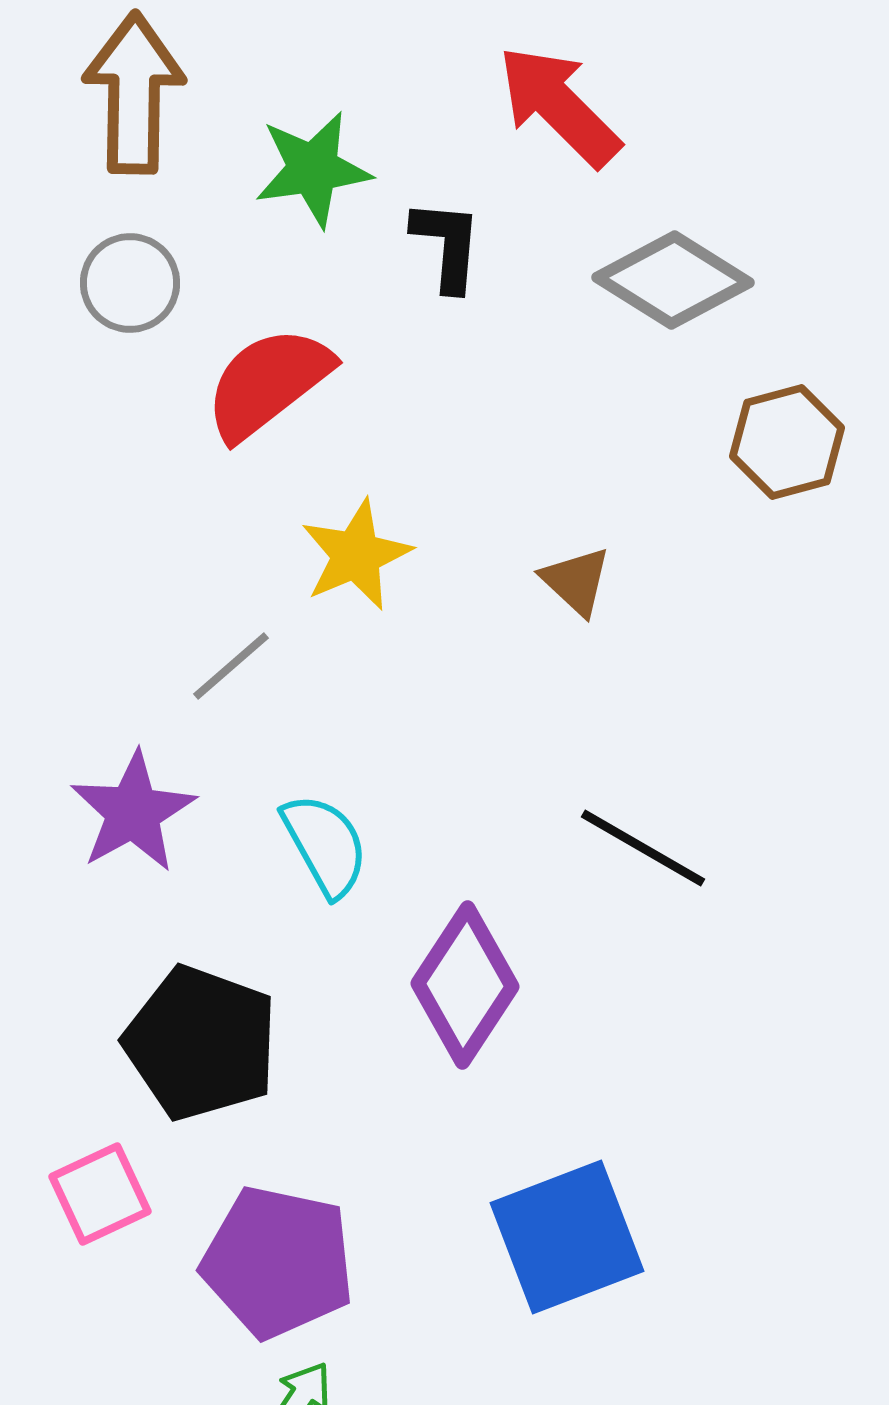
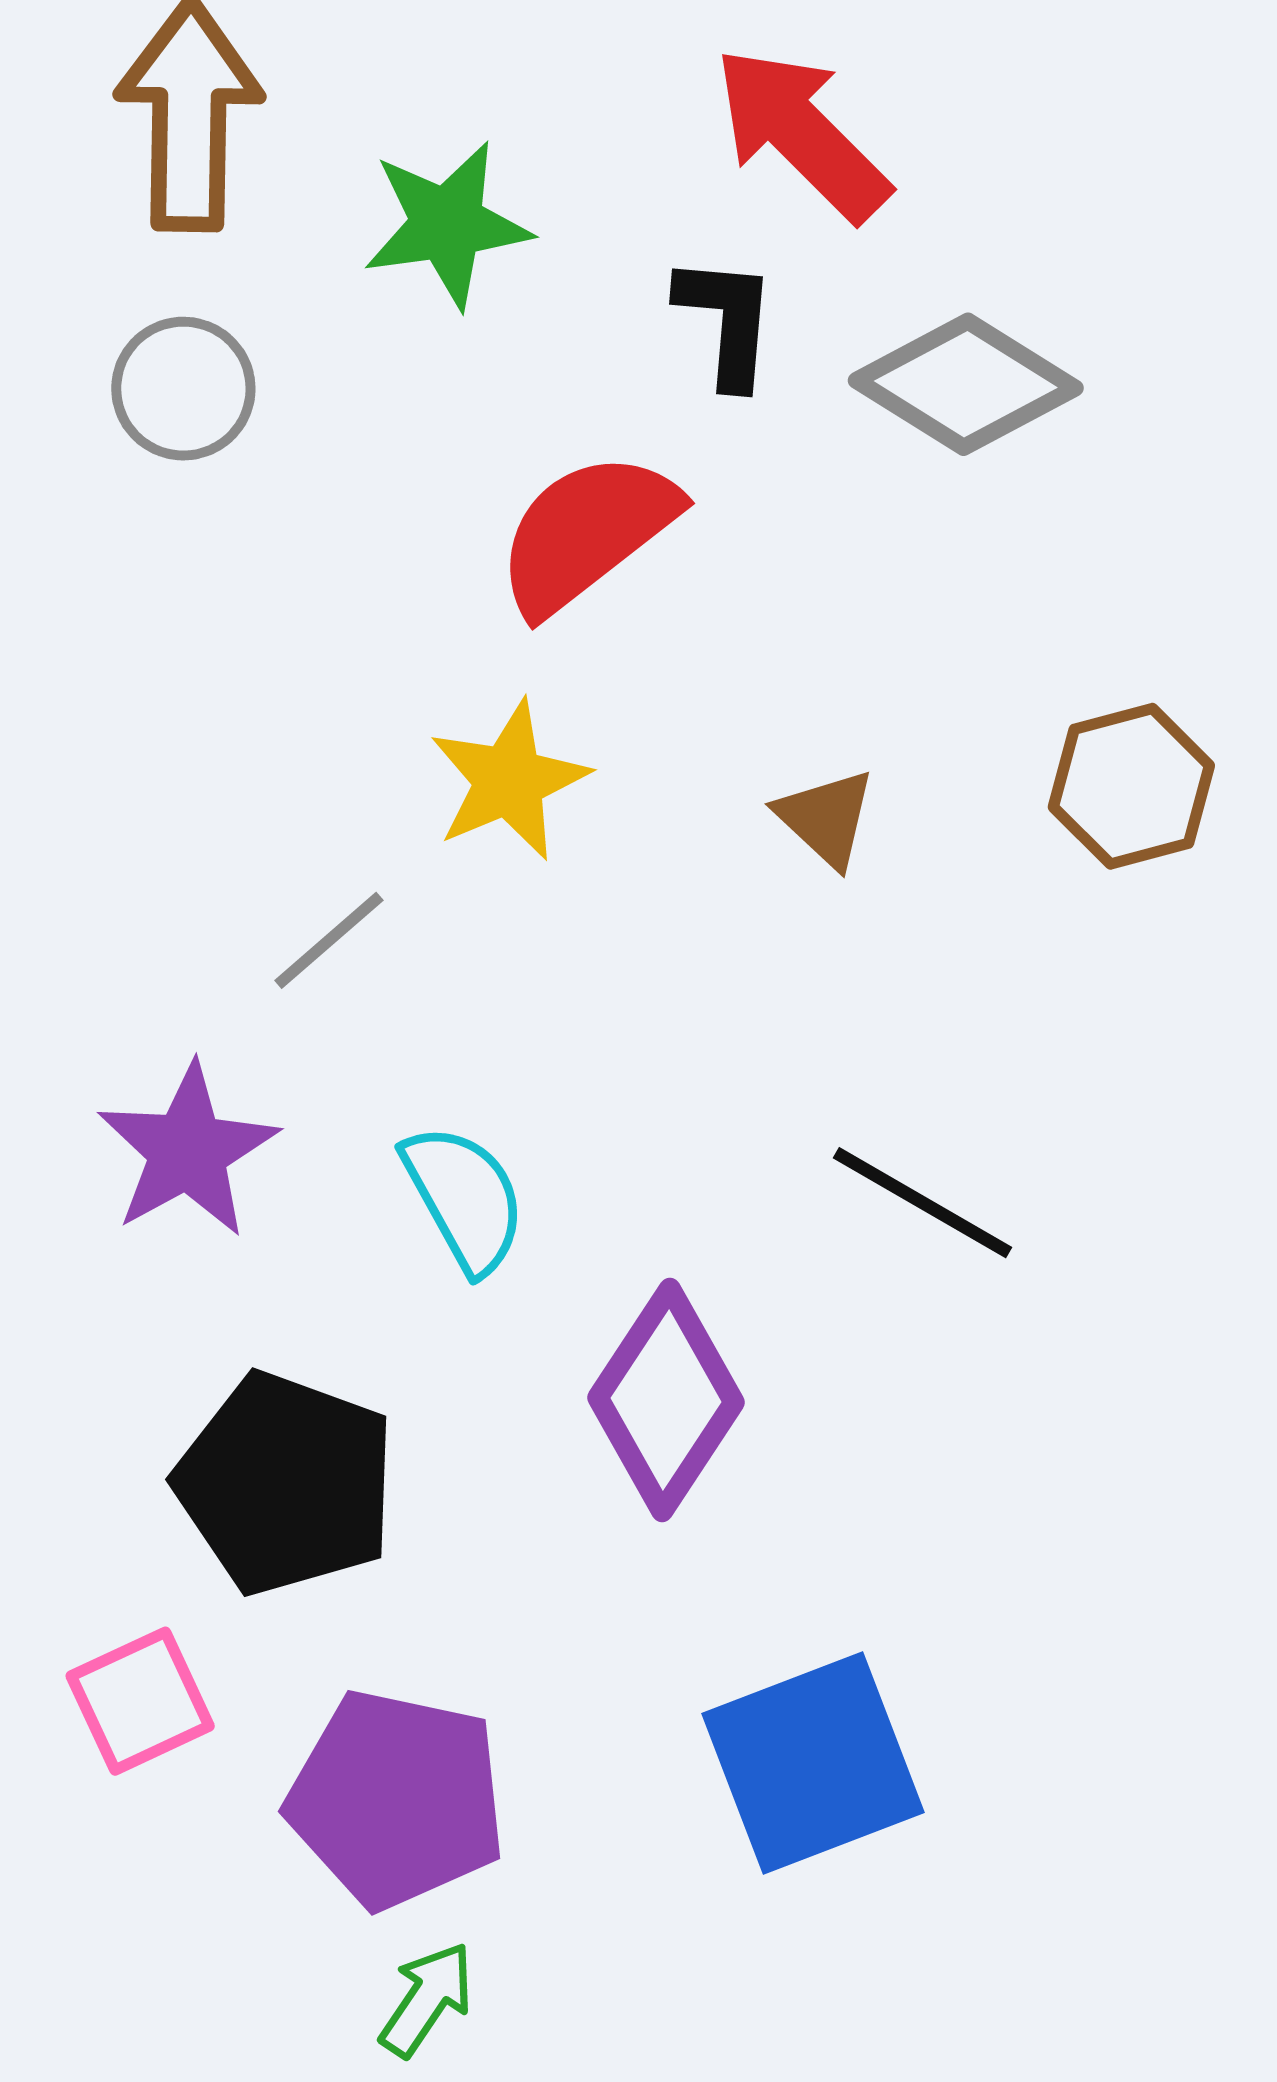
black L-shape: (447, 245) -> (727, 321), moved
red semicircle: (268, 383) -> (587, 533), moved
brown hexagon: (787, 442) -> (1131, 786), moved

